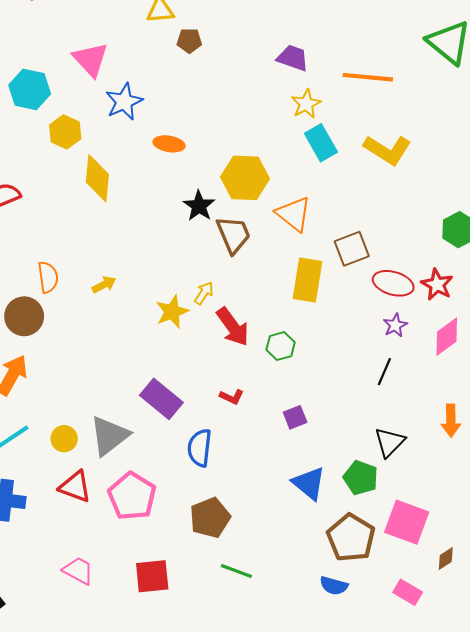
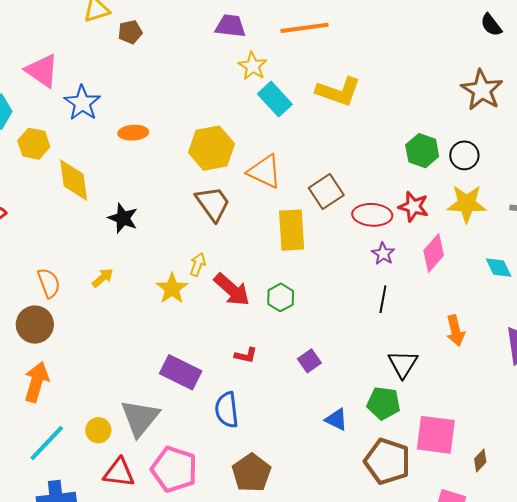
black star: (199, 206) -> (123, 218), moved
blue triangle: (309, 483) -> (336, 419), size x0.7

